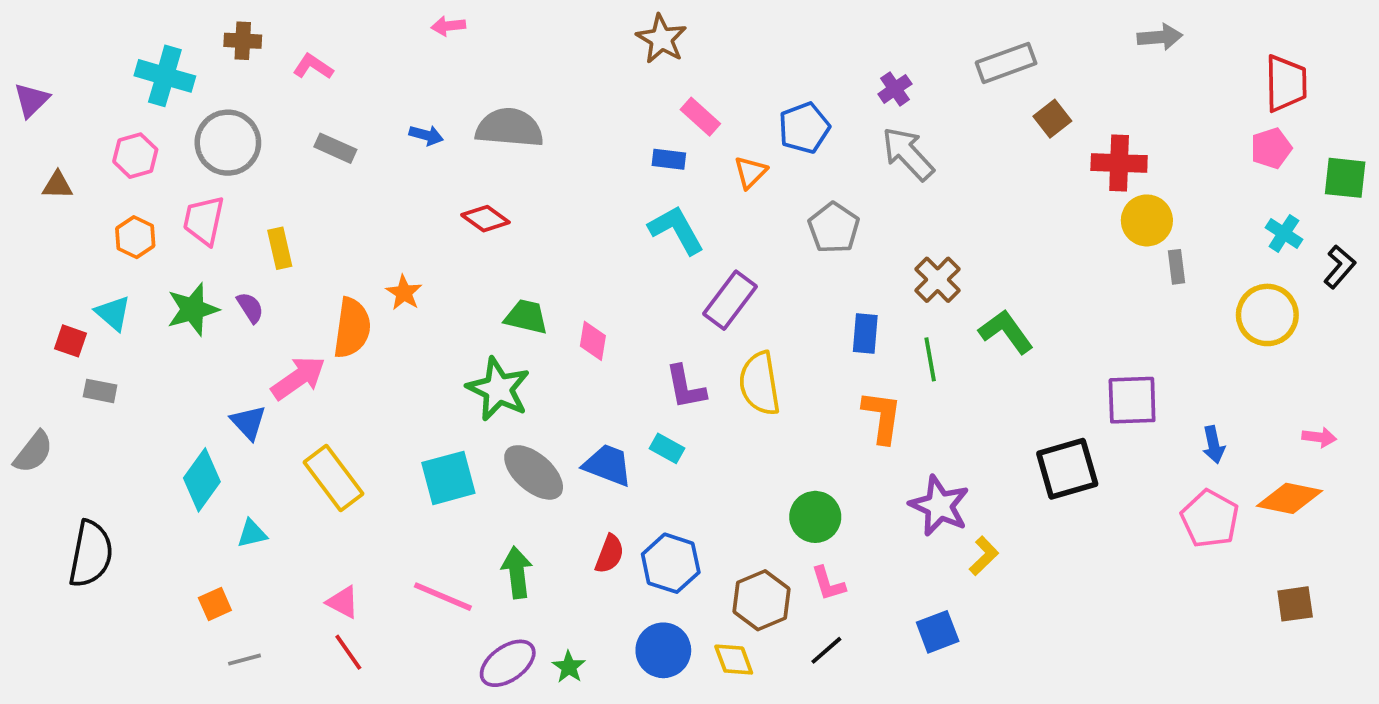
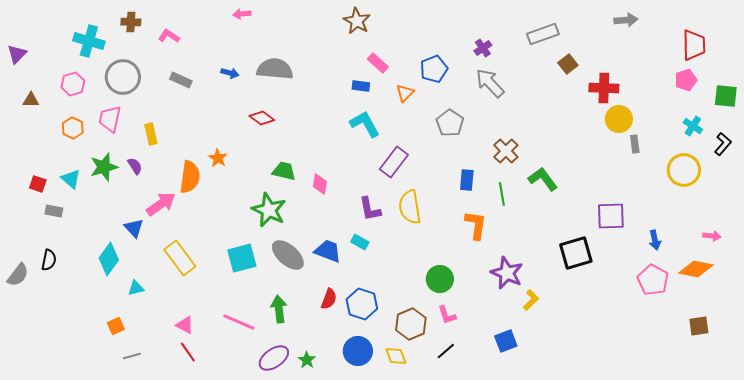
cyan triangle: (113, 313) -> (71, 179), moved
gray semicircle: (33, 452) -> (18, 275), moved
black semicircle: (91, 554) -> (49, 260), moved, size x0.6

